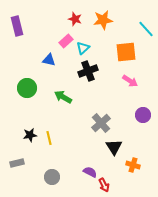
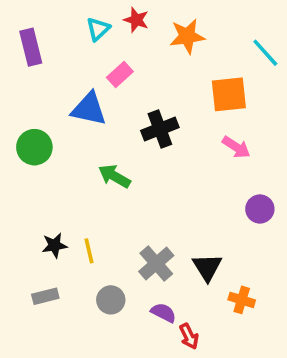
red star: (75, 19) -> (136, 20), moved
cyan triangle: (83, 48) -> (98, 29), moved
blue triangle: (49, 60) -> (89, 109), size x1.5
green circle: (27, 88) -> (34, 147), moved
gray cross: (101, 123) -> (156, 264), moved
gray rectangle: (17, 163) -> (45, 296), moved
gray circle: (52, 177) -> (111, 300), moved

